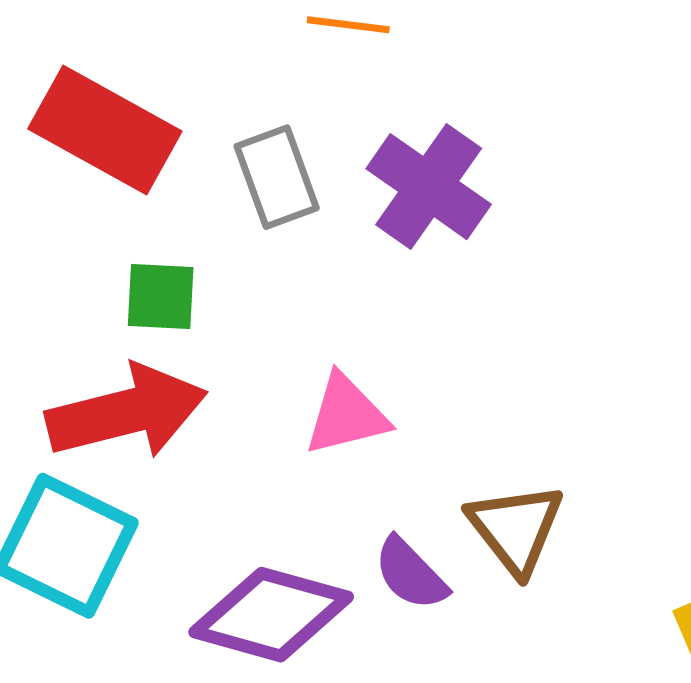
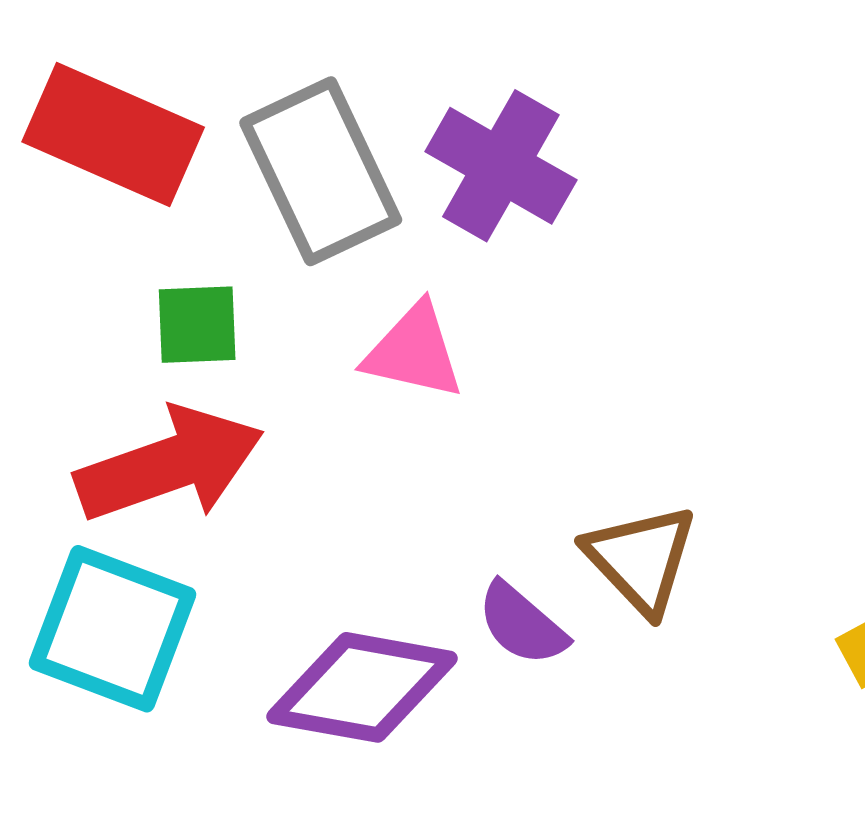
gray rectangle: (277, 177) -> (321, 171), size x1.5
pink triangle: (346, 415) -> (414, 352), moved, turned 32

